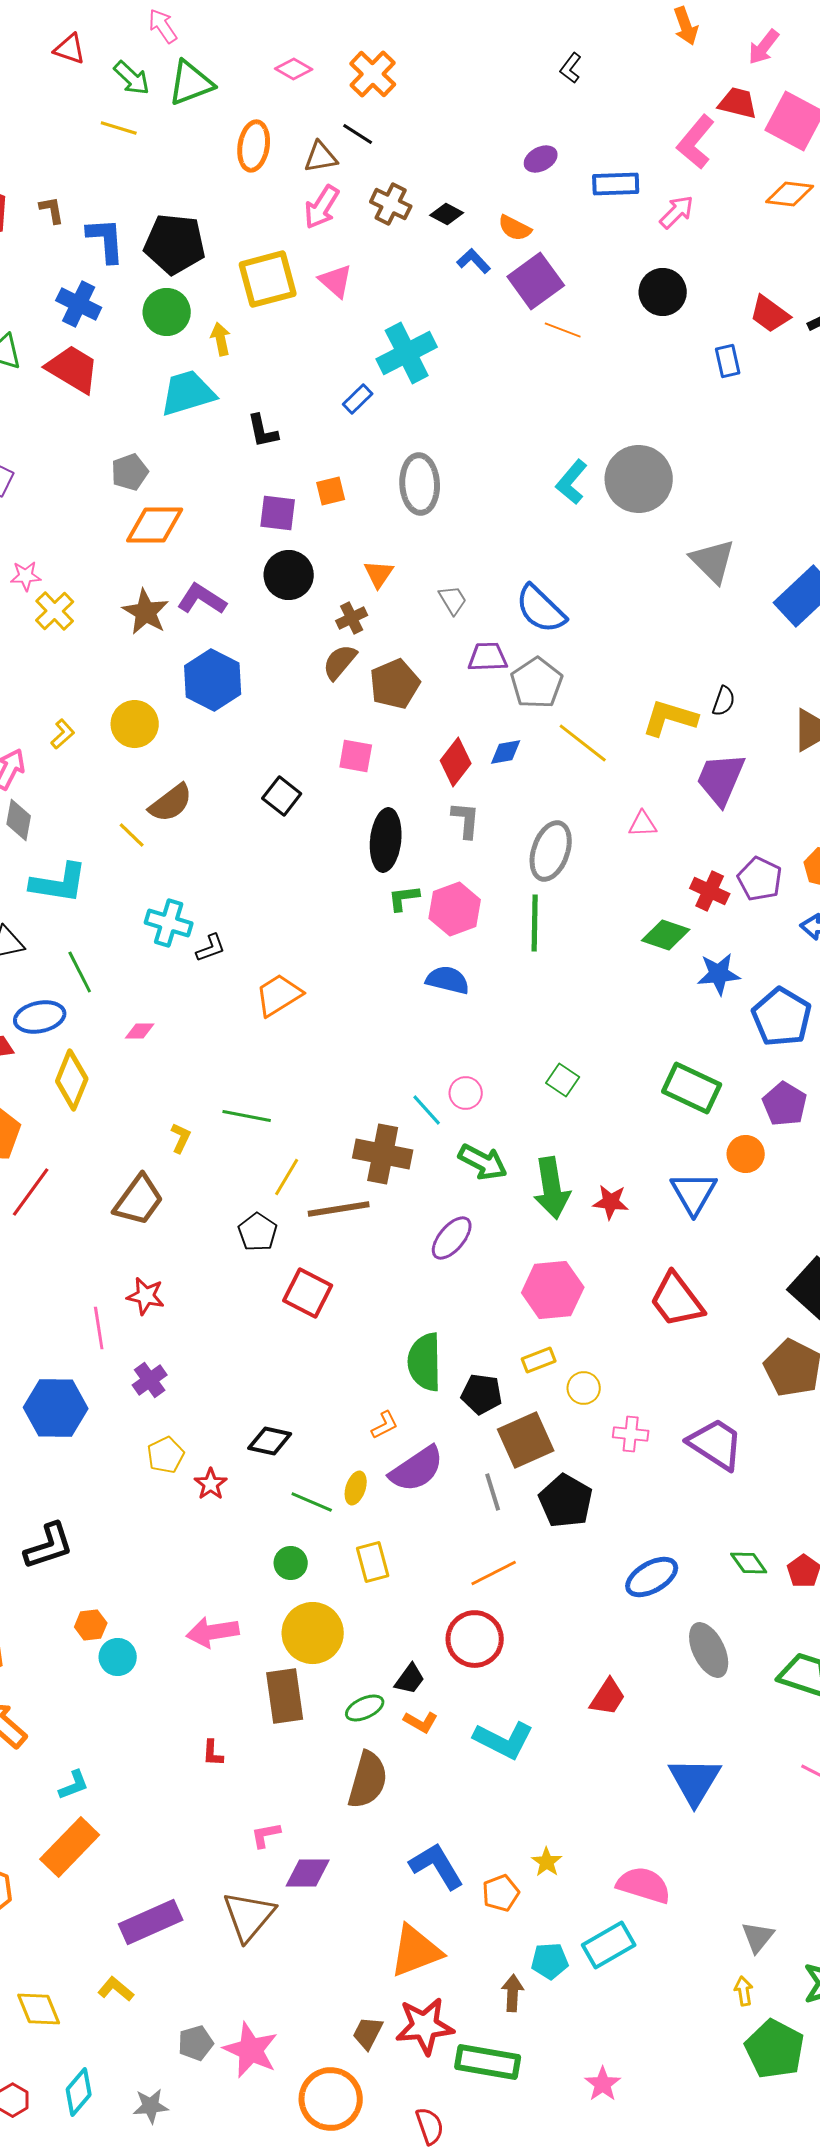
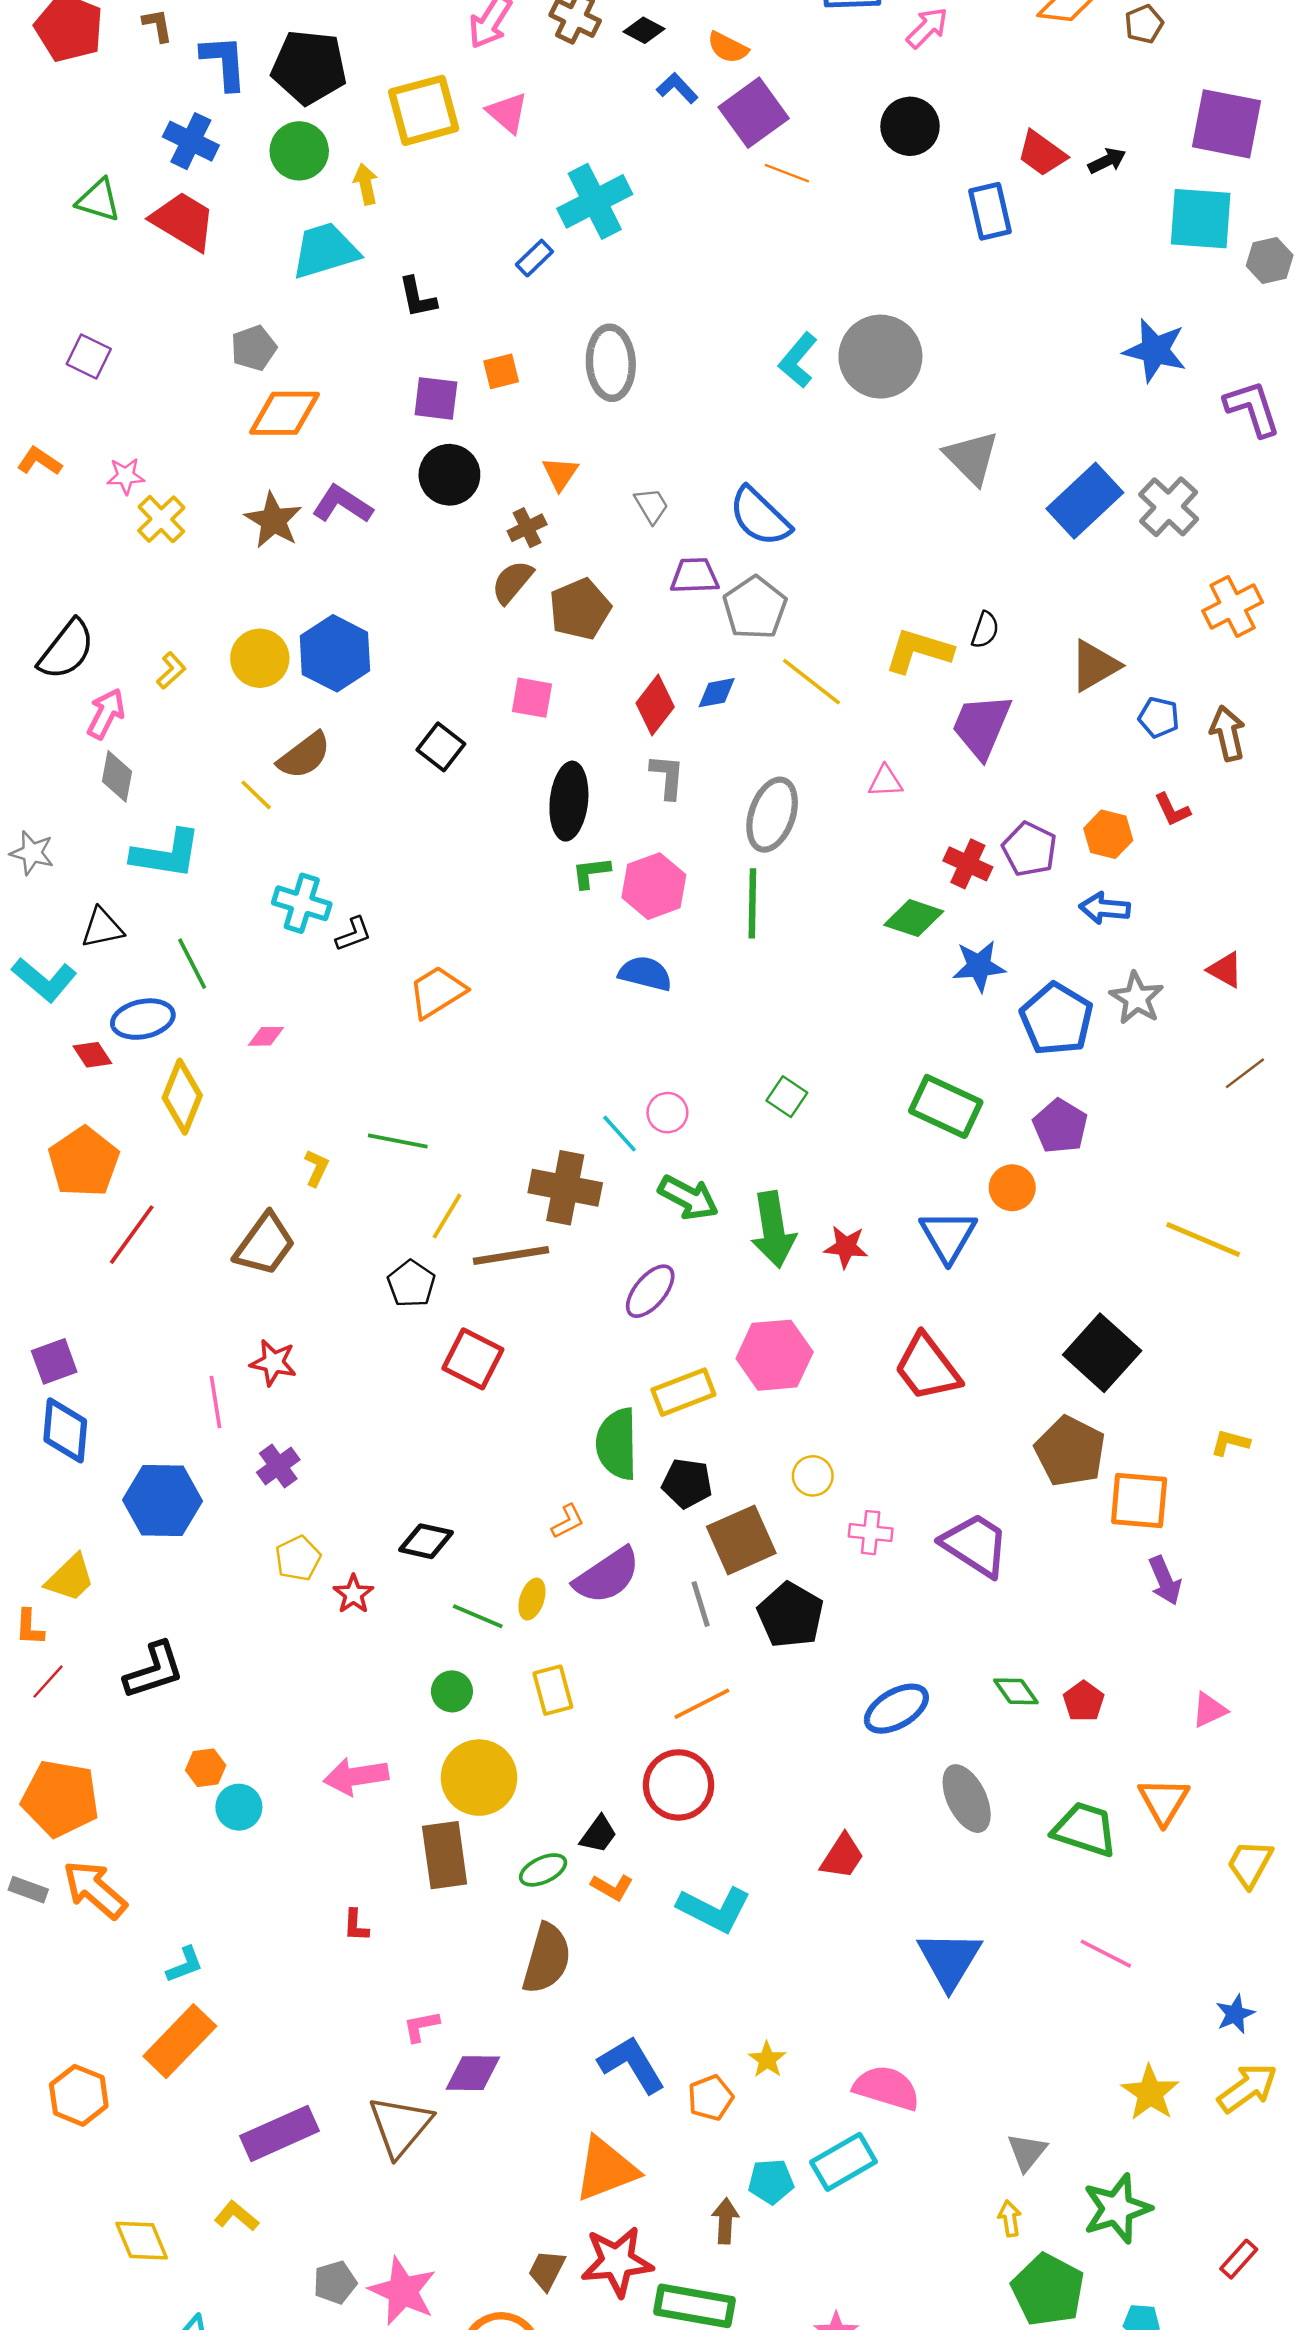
blue rectangle: (728, 361) -> (990, 211), size x1.4
blue hexagon: (213, 680) -> (335, 653), moved
yellow rectangle: (539, 1360) -> (683, 1392), moved, size x1.5

